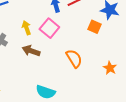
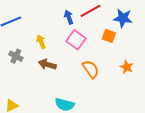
pink square: (49, 28) -> (76, 40), moved
orange star: (110, 68) -> (127, 67), moved

